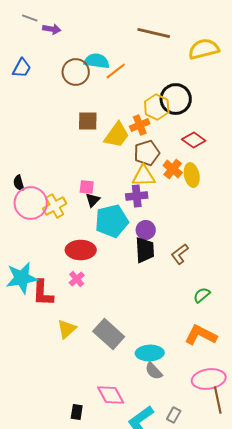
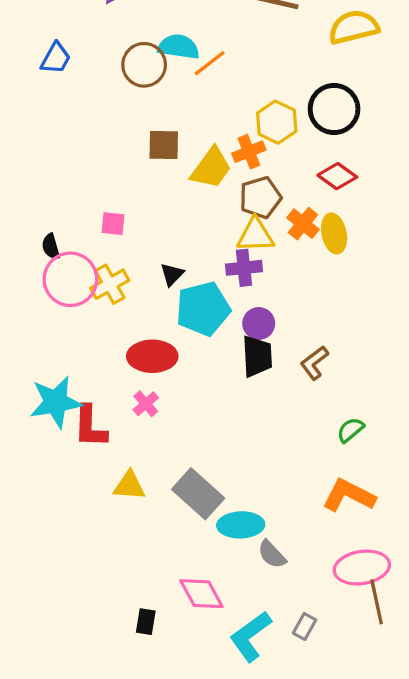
black circle: (176, 99) -> (334, 109), moved
pink square: (87, 187) -> (113, 224), moved
yellow triangle: (67, 329) -> (129, 486), turned 45
cyan ellipse: (150, 353) -> (241, 525), moved

